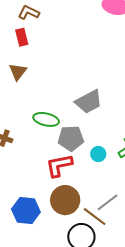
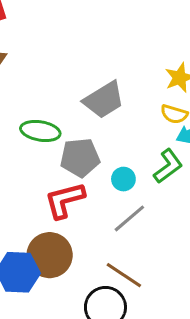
brown circle: (65, 200) -> (50, 255), moved
gray line: (108, 202) -> (129, 218), moved

